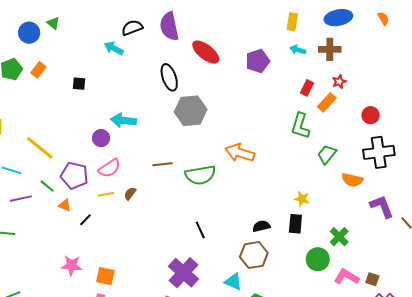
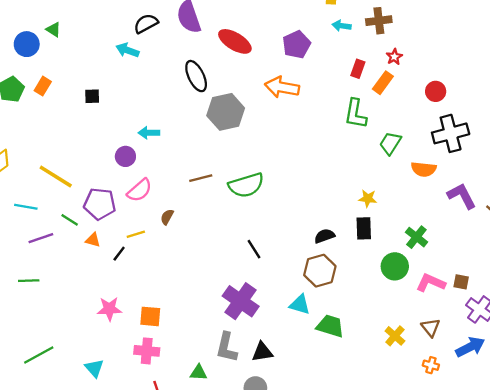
cyan arrow: (123, 120) -> (149, 133), size x0.7
orange arrow: (240, 153) -> (282, 87), moved
yellow line: (106, 194) -> (136, 234), moved

